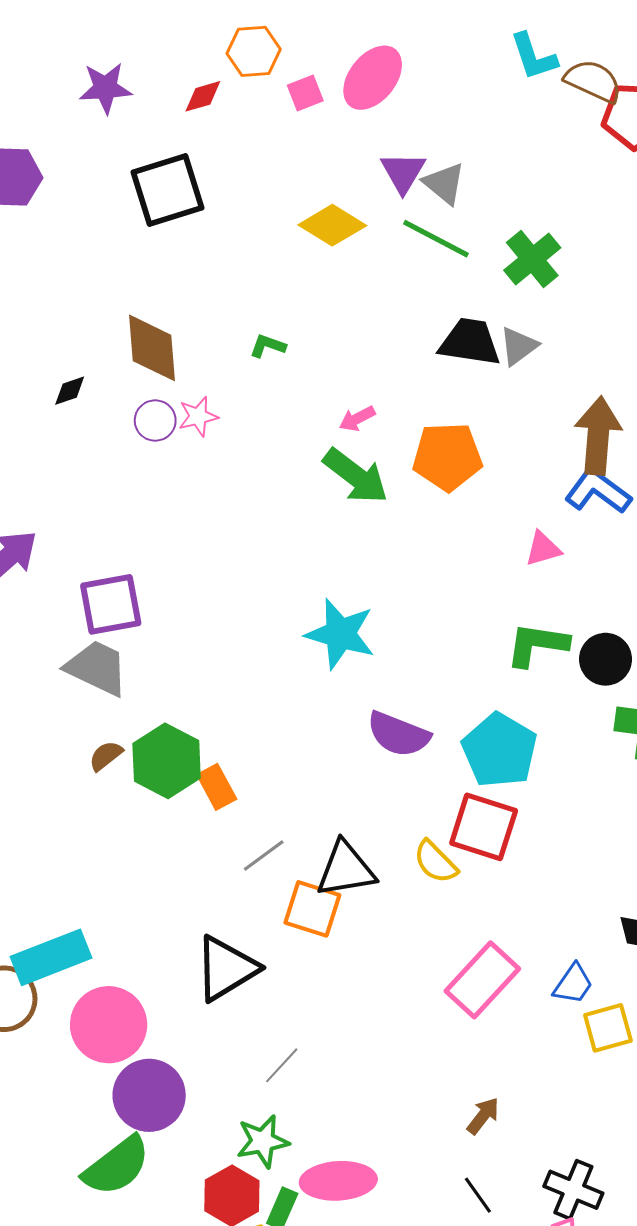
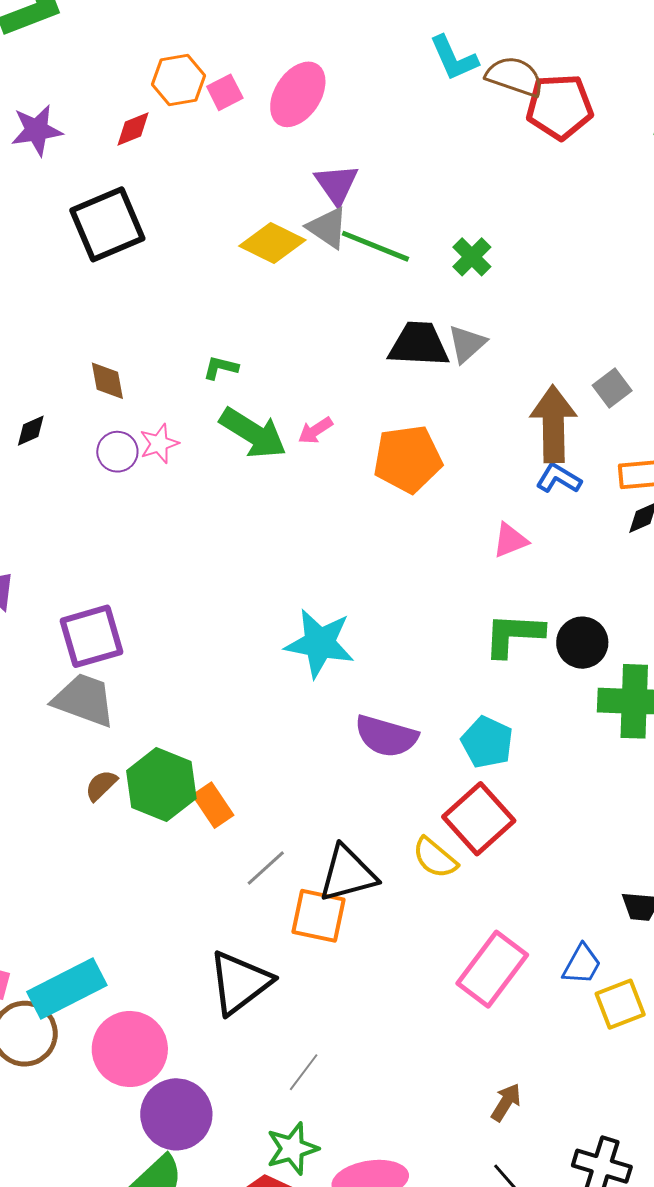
pink square: (305, 93) -> (225, 92), moved
gray triangle: (444, 183) -> (328, 228), moved
green cross: (532, 259) -> (472, 257), size x0.7
brown diamond: (152, 348) -> (107, 381), size x0.6
green arrow: (356, 476) -> (253, 433), moved
blue L-shape: (598, 491) -> (559, 479), size x0.7
cyan pentagon: (500, 750) -> (487, 742), size x0.7
red square: (484, 827) -> (479, 819), turned 36

